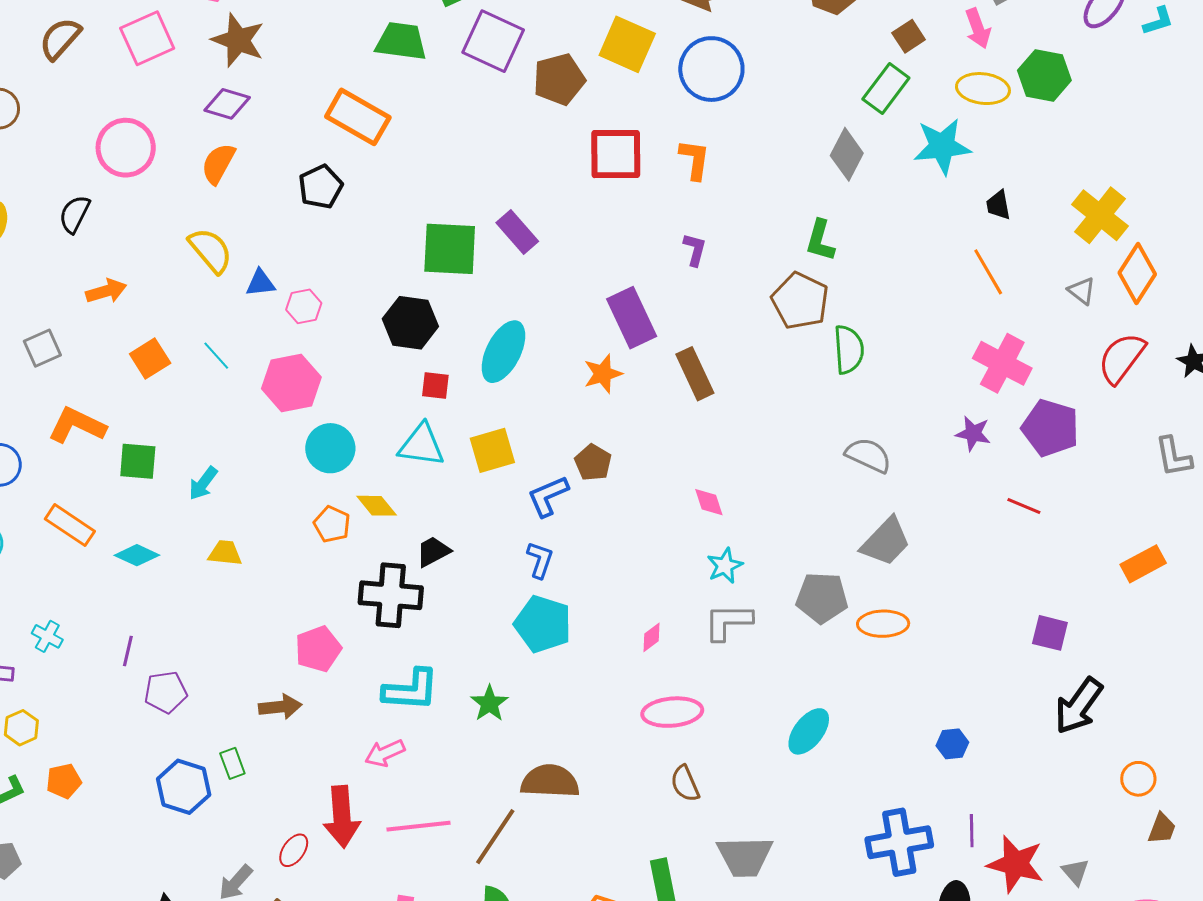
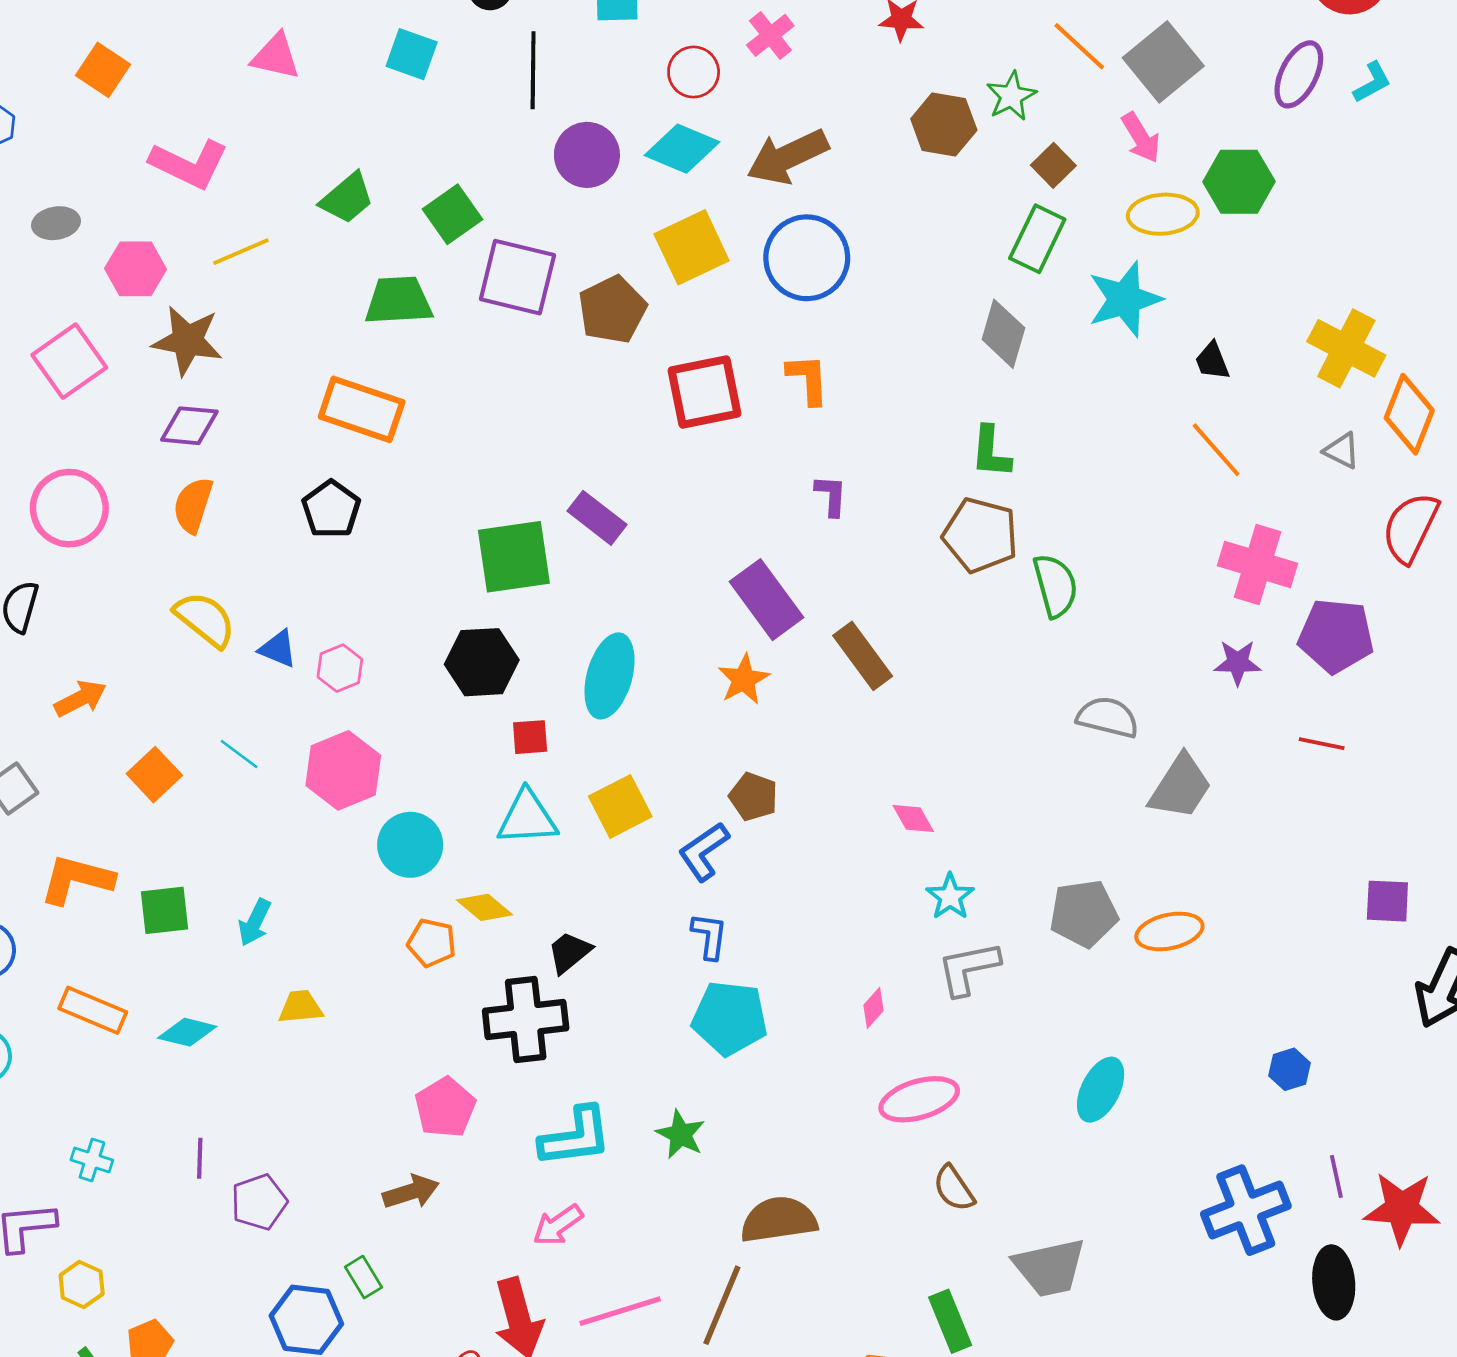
yellow square: (627, 44) -> (692, 247), turned -38
blue triangle: (261, 283) -> (278, 649), turned 40
gray trapezoid: (886, 542) -> (1180, 787), moved

